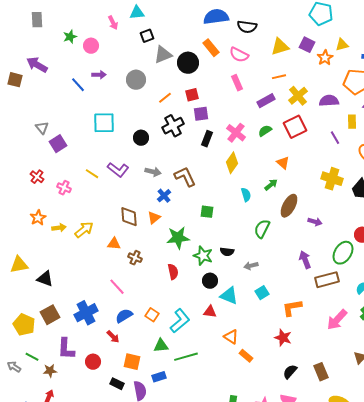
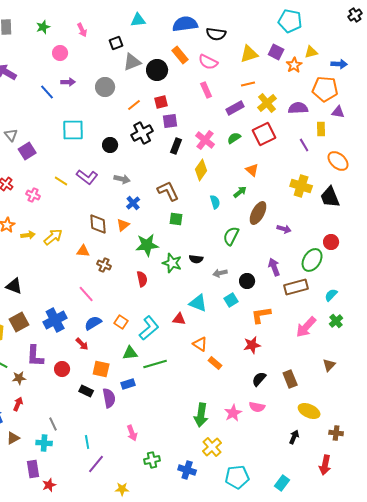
cyan triangle: (137, 13) -> (138, 20), moved
green star: (70, 37) -> (43, 27), moved
brown L-shape: (185, 177) -> (168, 191), moved
black circle: (210, 281) -> (247, 281), moved
red star: (283, 338) -> (252, 345), turned -30

